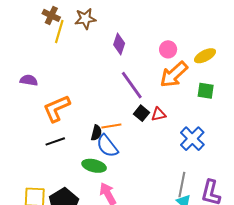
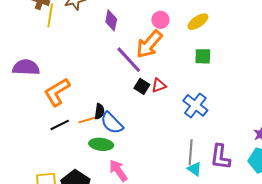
orange arrow: (174, 74) -> (149, 44), moved
purple semicircle: (29, 80) -> (26, 67), size x1.5
orange line: (111, 126) -> (88, 120), moved

